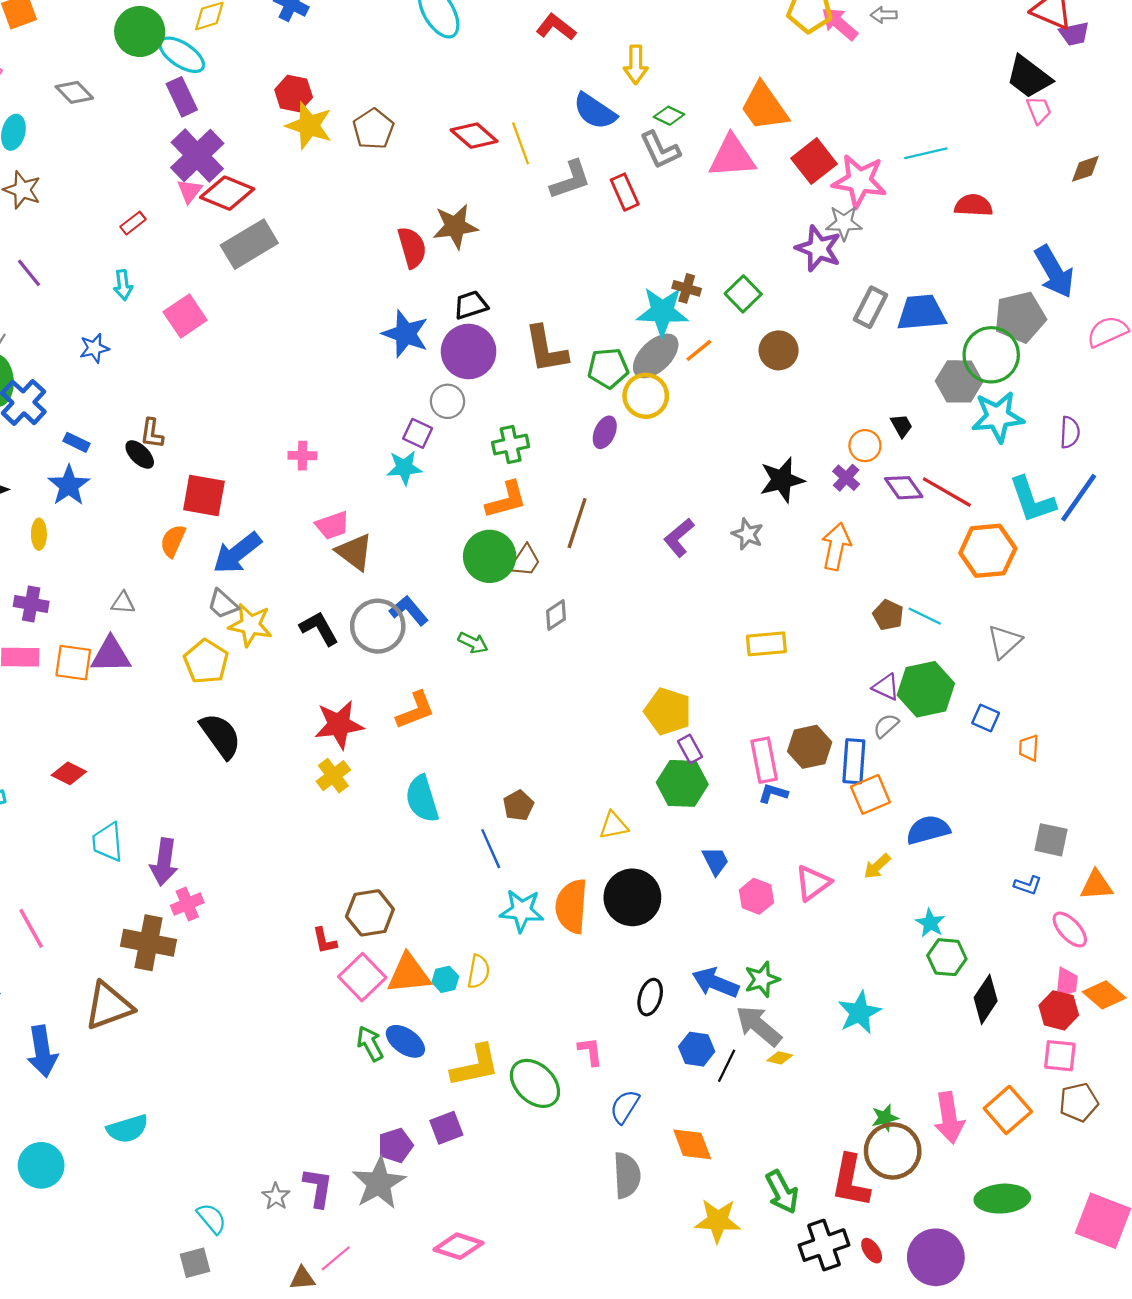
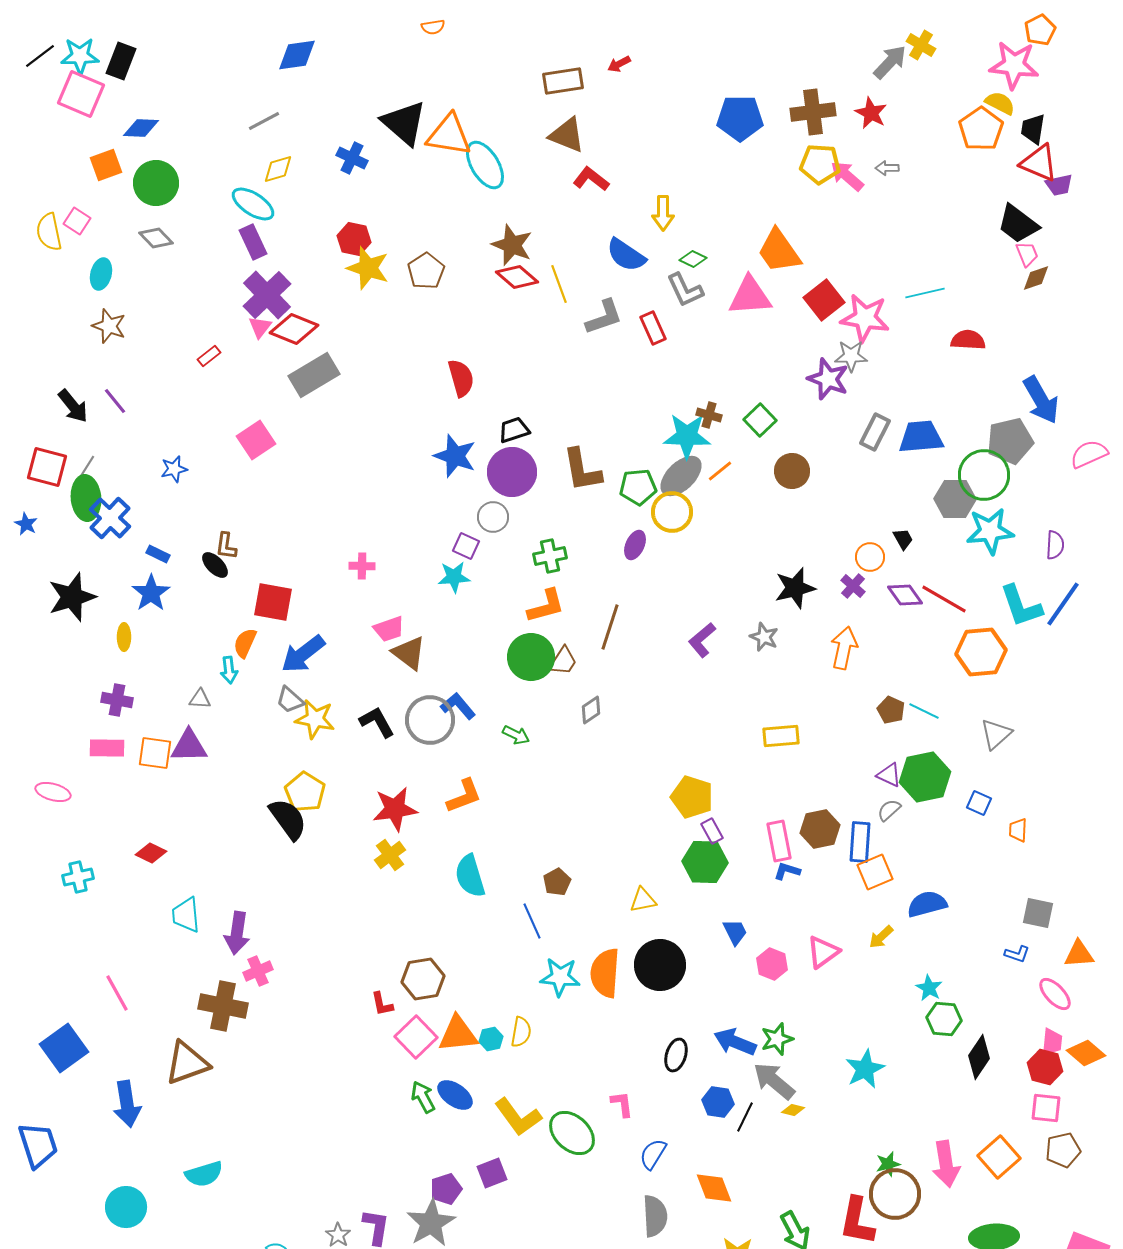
green circle: (140, 31) -> (156, 183), moved
brown diamond: (1085, 169) -> (1036, 278), moved
brown star: (455, 226) -> (512, 245), moved, turned 30
cyan arrow: (123, 285) -> (229, 670), moved
yellow pentagon: (206, 662) -> (305, 792), moved
yellow L-shape: (475, 1066) -> (518, 1117), turned 66

